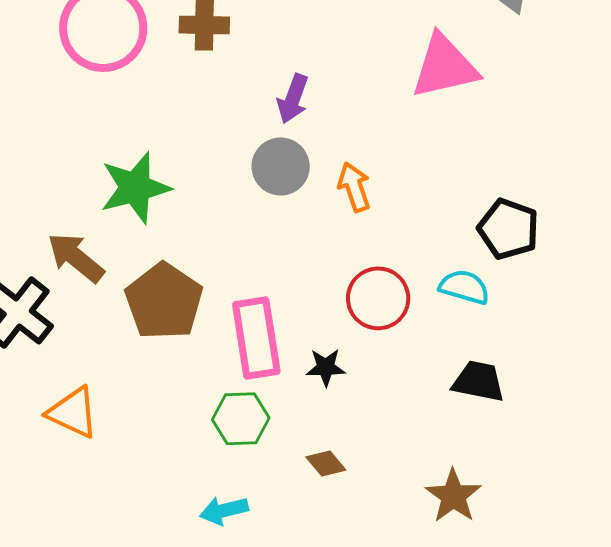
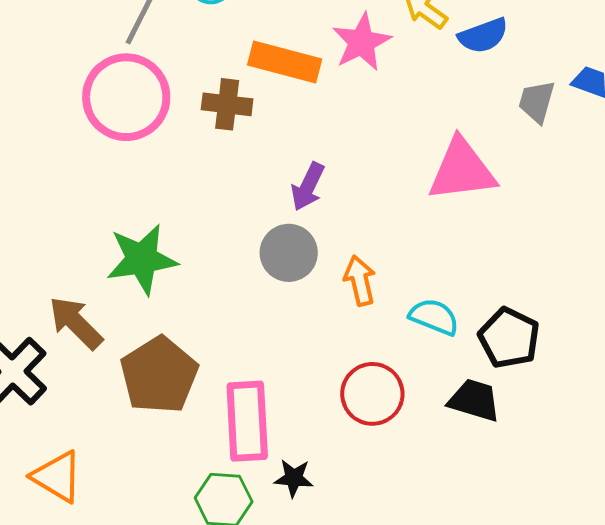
cyan semicircle: (464, 287) -> (434, 317), moved
black star: (326, 367) -> (294, 478), moved
black trapezoid: (479, 381) -> (474, 400), moved

